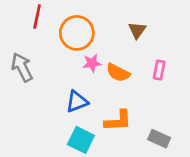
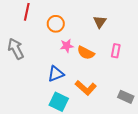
orange circle: (77, 33) -> (56, 24), size x0.7
orange L-shape: (118, 121) -> (86, 88), turned 45
gray rectangle: (159, 139) -> (126, 97), moved

